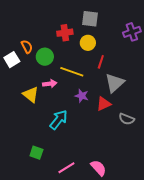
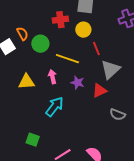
red line: (101, 62) -> (96, 49), turned -40
pink arrow: (50, 84) -> (52, 77), moved, turned -96
yellow triangle: (31, 95) -> (26, 82), turned -42
gray semicircle: (127, 119) -> (118, 115), moved

